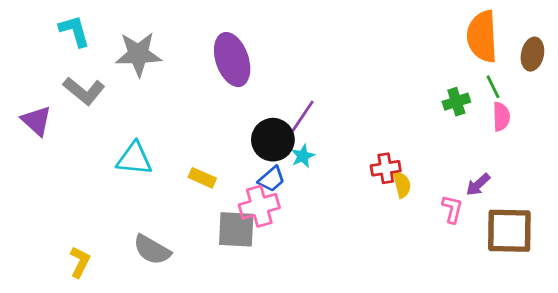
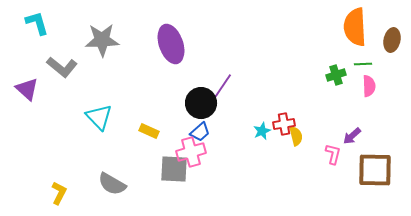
cyan L-shape: (74, 31) -> (37, 23), moved
green line: (493, 87) -> (363, 64), turned -66
cyan star: (303, 156) -> (262, 131), moved
cyan triangle: (134, 159) -> (99, 117), turned 40

